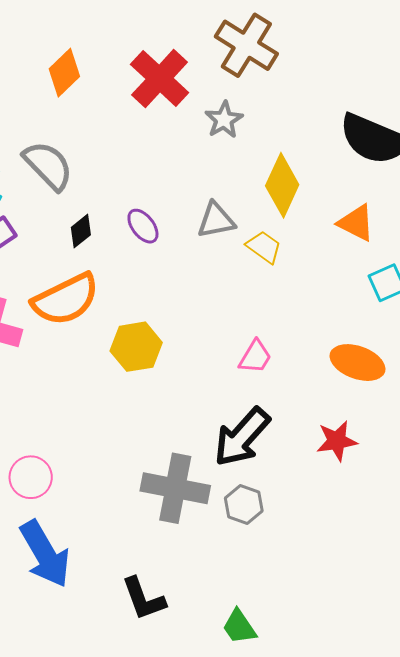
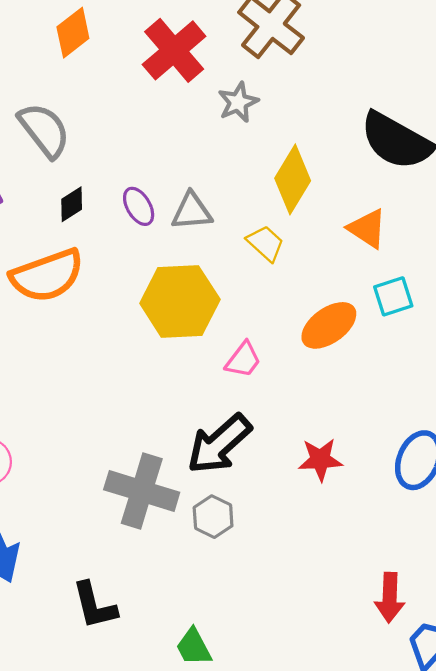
gray triangle: (216, 220) -> (192, 211), moved
yellow hexagon: (136, 347) -> (180, 301), moved, size x1.4
orange ellipse: (358, 363) -> (329, 325), moved, turned -62

